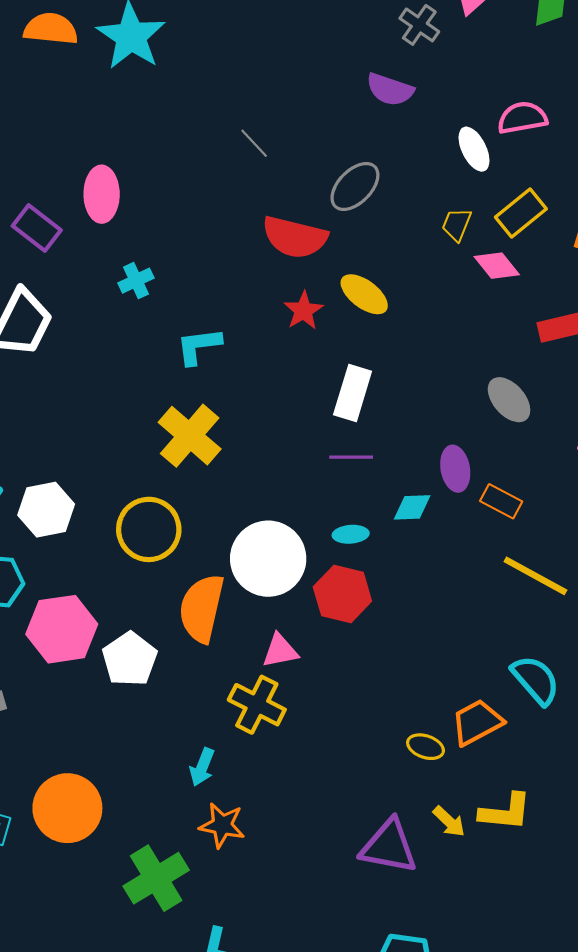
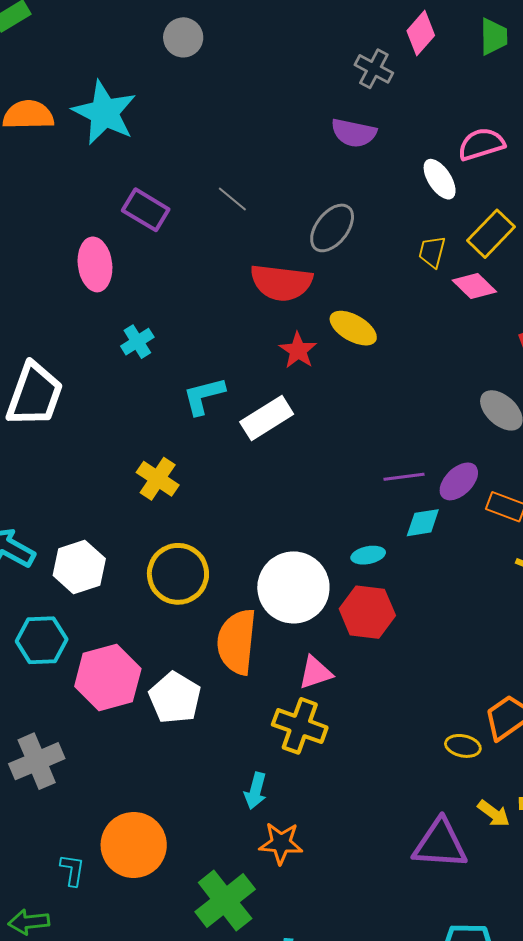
purple rectangle: (37, 228) -> (146, 210), moved
white rectangle: (353, 393) -> (267, 418), moved, turned 48
yellow cross: (190, 436) -> (158, 479), moved, size x0.7
purple line: (351, 457) -> (404, 477), moved
purple ellipse: (455, 469) -> (459, 481), turned 63

